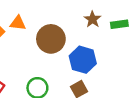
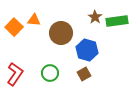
green rectangle: (119, 24) -> (117, 21), size x1.5

